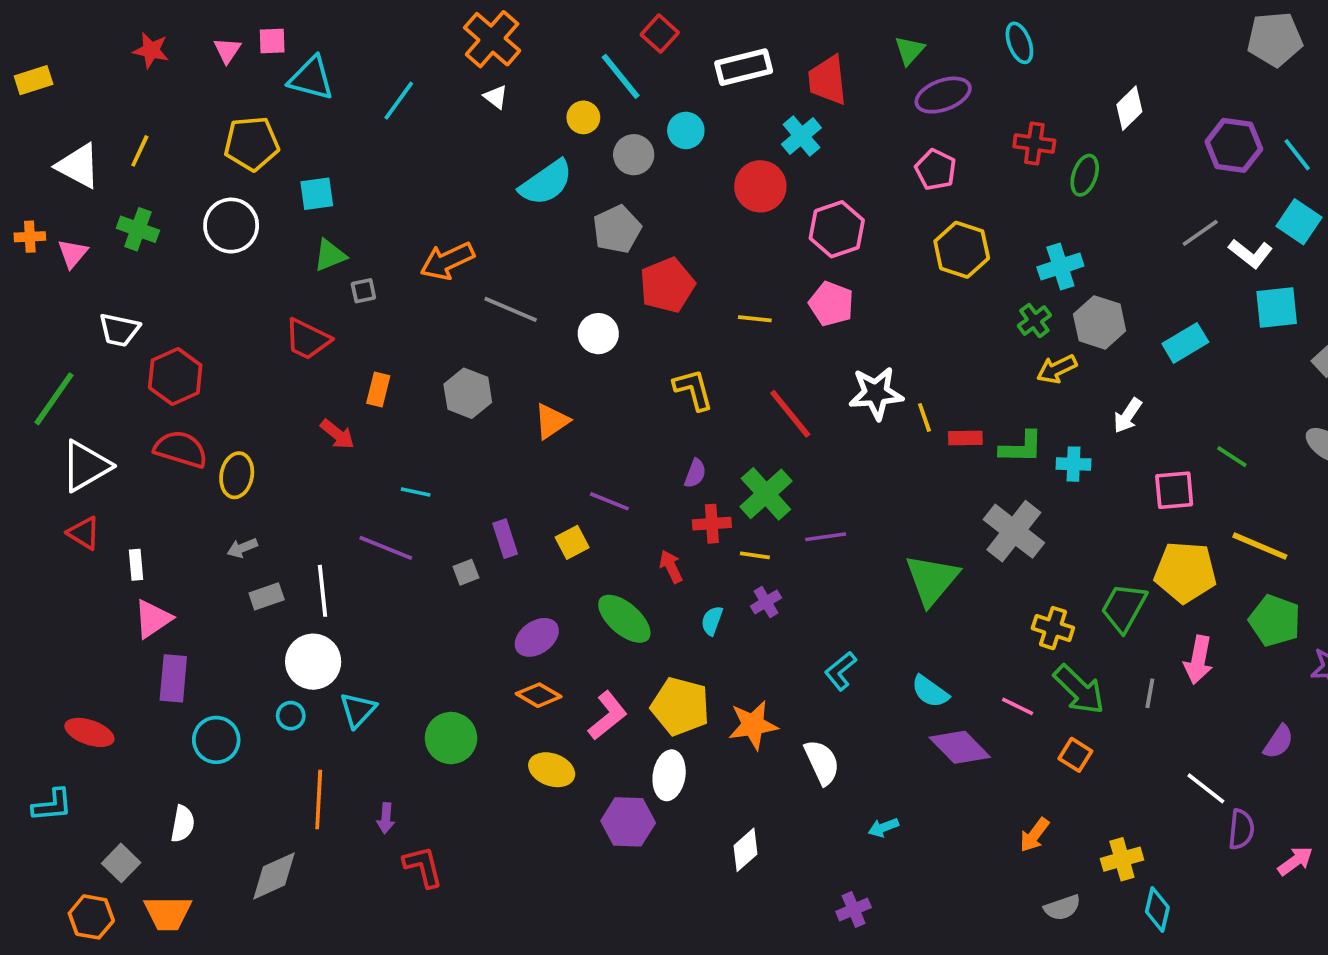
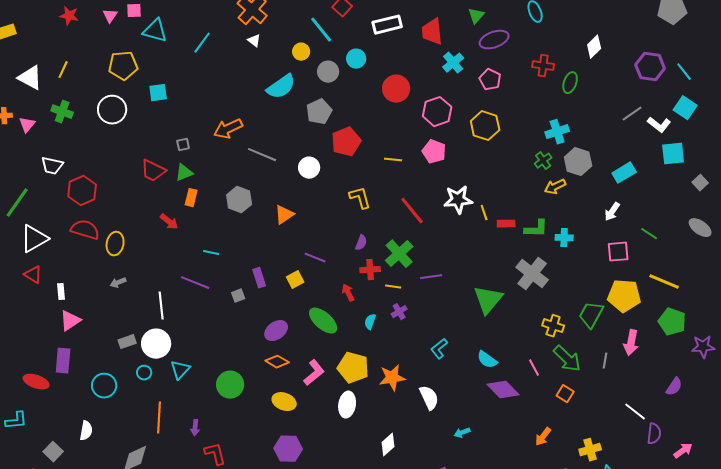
cyan cross: (801, 136) -> (453, 63), moved
yellow hexagon: (962, 250) -> (485, 126), moved
green triangle: (330, 255) -> (184, 173), moved
white arrow: (1128, 416) -> (612, 212), moved
gray rectangle: (267, 596) -> (127, 342), moved
purple rectangle: (173, 678) -> (63, 361), moved
pink line: (1018, 706) -> (534, 368), turned 36
purple hexagon: (628, 822) -> (288, 449), moved

